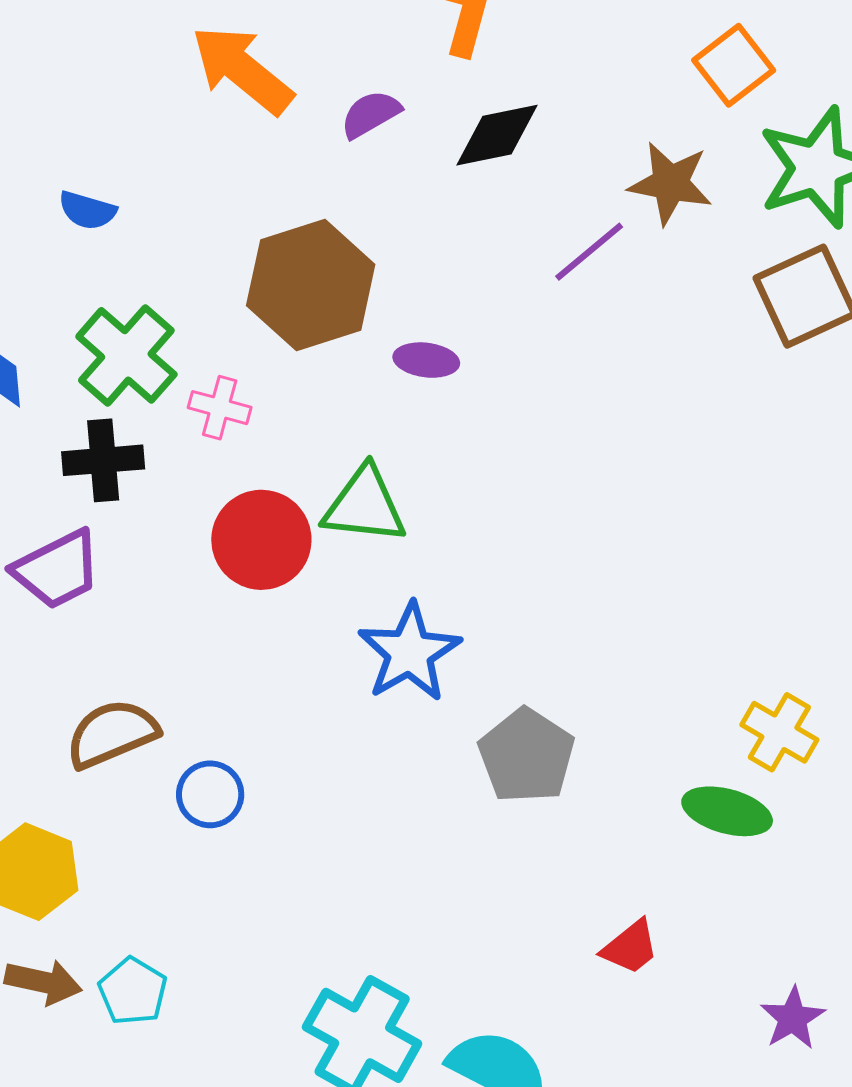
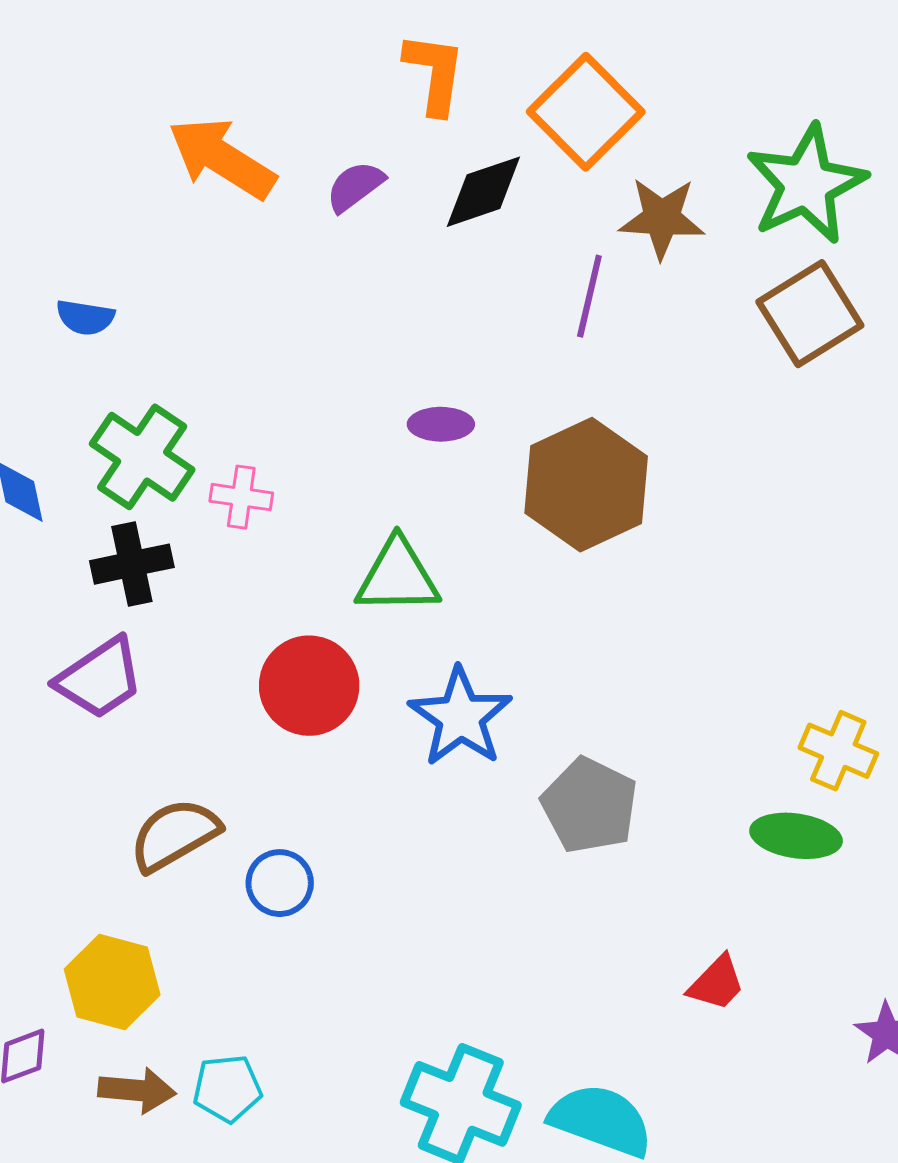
orange square: (734, 65) -> (586, 112), moved, size x1.4
purple line: (589, 252) -> (589, 296), turned -30
brown hexagon: (311, 285) -> (586, 485), moved
red circle: (261, 540) -> (309, 686), moved
cyan pentagon: (133, 991) -> (227, 1088), turned -30

